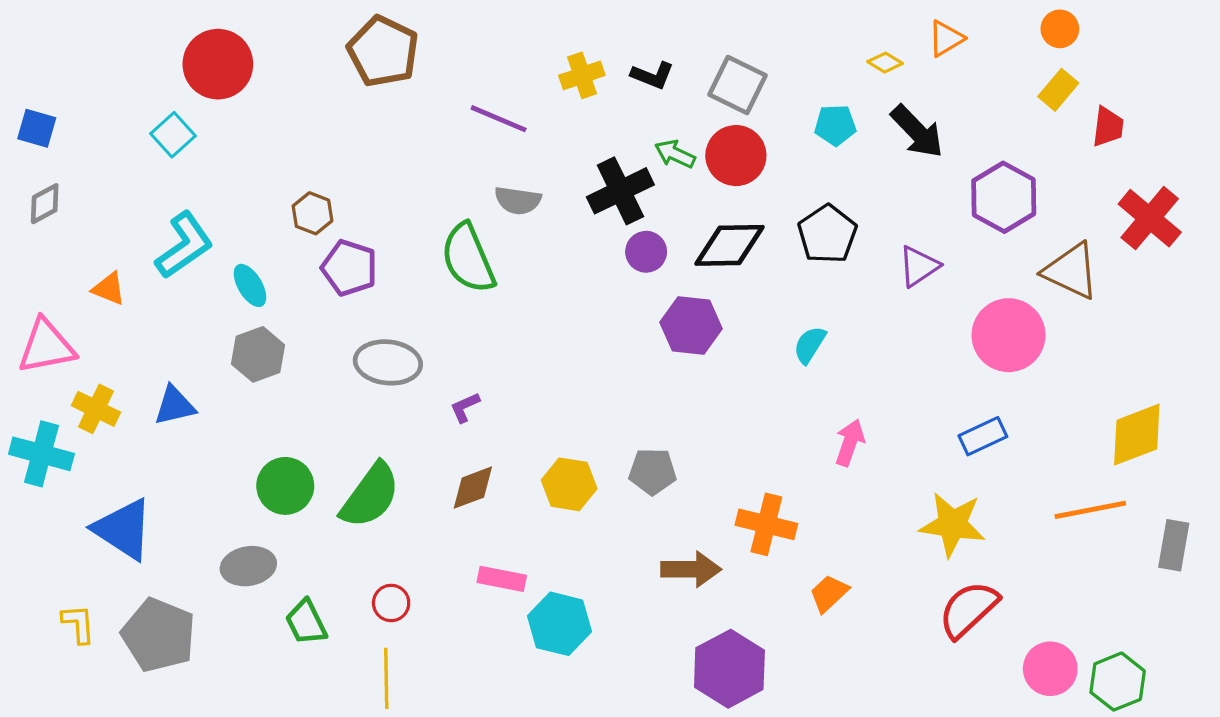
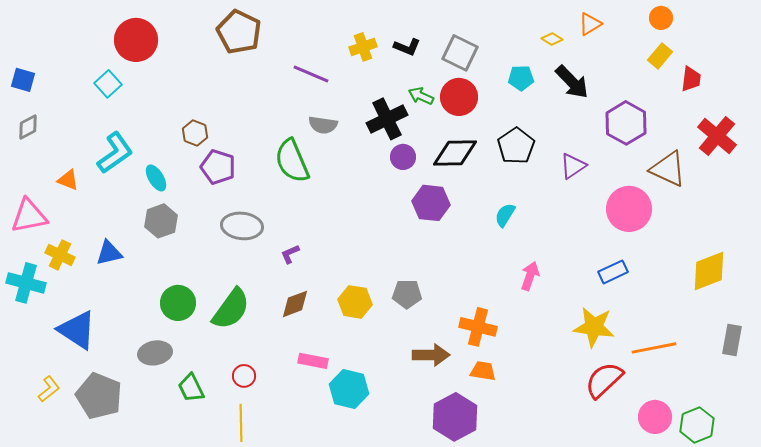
orange line: (1090, 510) -> (654, 348), moved
orange trapezoid: (829, 593) -> (483, 371), moved, turned 52
yellow L-shape: (78, 624) -> (49, 389), turned 56

